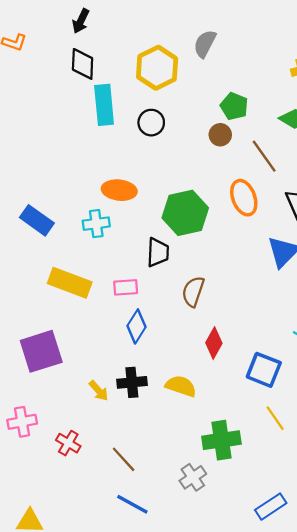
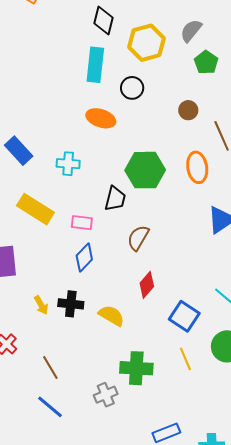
black diamond: (83, 64) -> (104, 20), moved
green pentagon: (234, 106) -> (206, 62), moved
orange ellipse: (119, 190) -> (101, 118), moved

